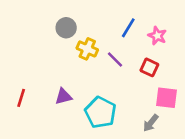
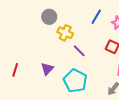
purple line: (115, 59) -> (79, 51), moved
purple triangle: (63, 97) -> (47, 69), turned -32

